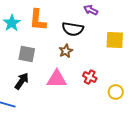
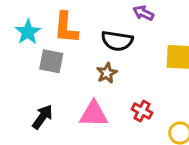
gray square: (27, 54) -> (51, 61), moved

